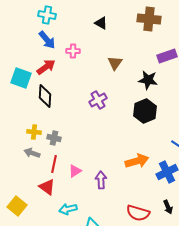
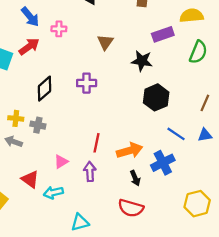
black diamond: (45, 96) -> (45, 89), moved, turned 45
purple cross: (98, 100) -> (87, 83), turned 30
black hexagon: (145, 111) -> (156, 97), moved
red line: (54, 164) -> (96, 143), moved
black arrow: (168, 207) -> (135, 178), moved
cyan arrow: (68, 209) -> (53, 193), moved

